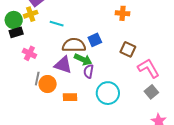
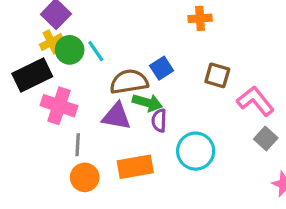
green circle: (14, 20) -> (70, 50), moved
cyan line: (57, 24) -> (96, 51), turned 48
black rectangle: (16, 32) -> (32, 75), size x1.6
pink cross: (29, 53) -> (59, 106), size x1.5
orange circle: (48, 84) -> (85, 177), moved
orange rectangle: (70, 97) -> (135, 167), size x1.5

